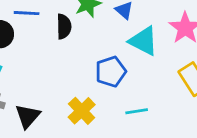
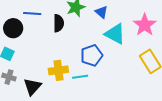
yellow cross: (82, 111) -> (58, 70), moved, turned 36
cyan line: (137, 111) -> (80, 77), moved

